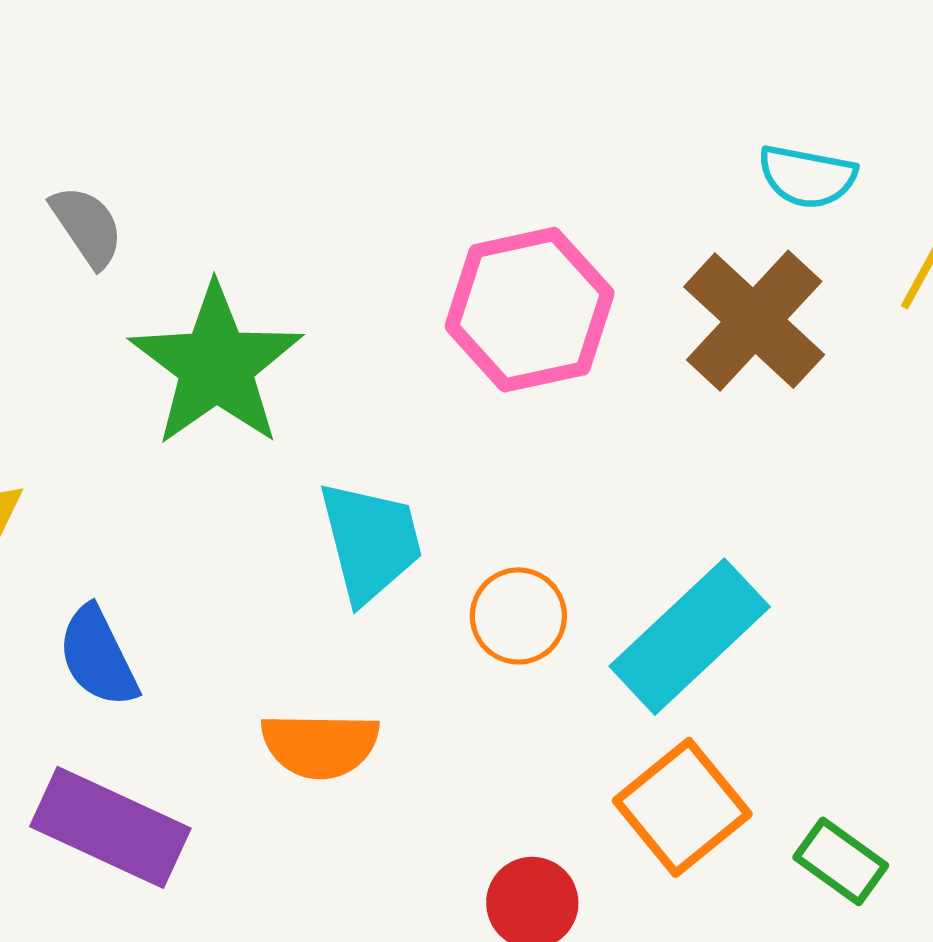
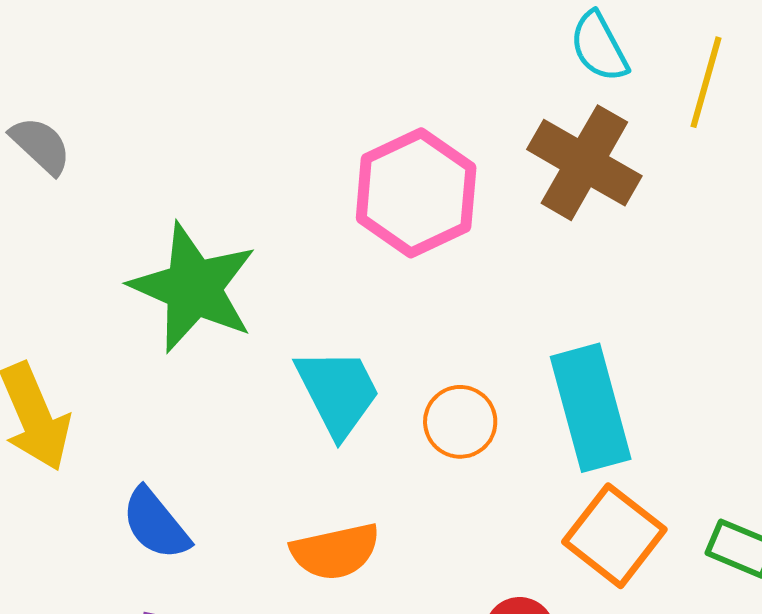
cyan semicircle: (807, 177) -> (599, 47), turned 64
gray semicircle: (87, 226) -> (41, 145), moved
cyan rectangle: (690, 637) -> (591, 408), turned -49

